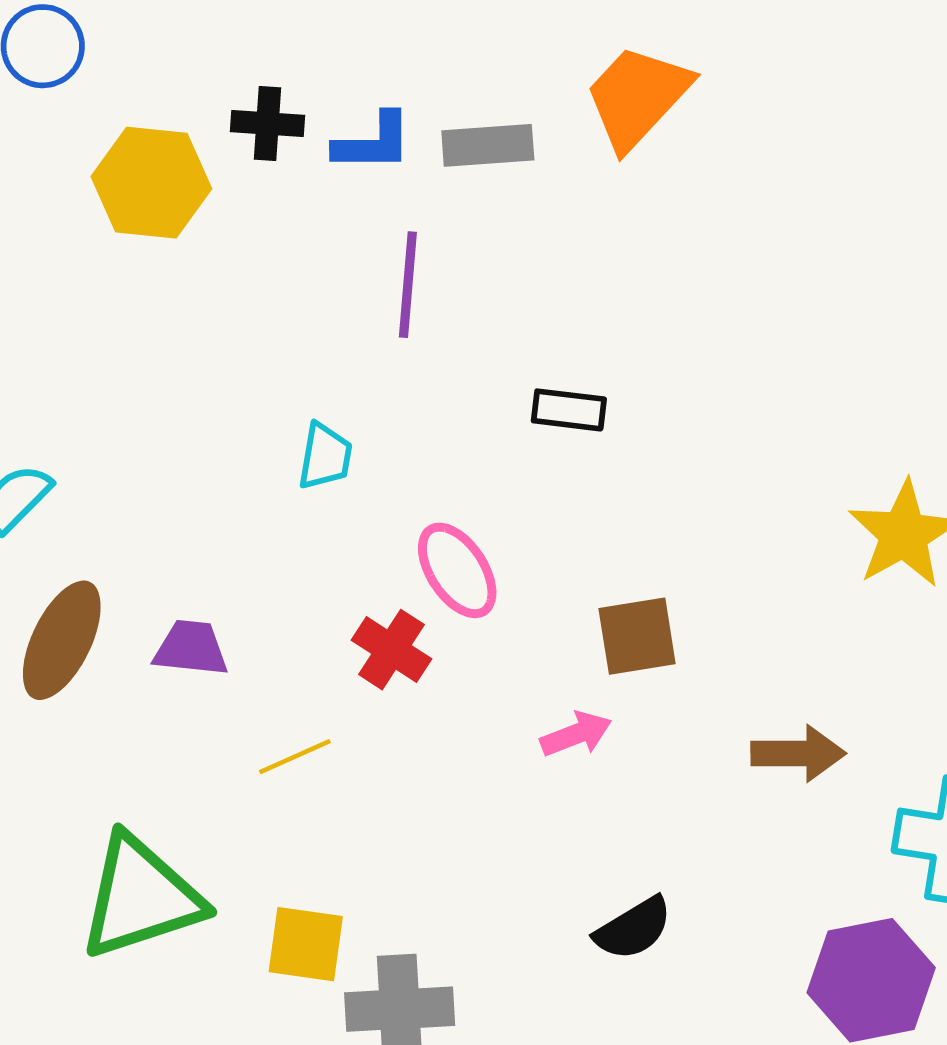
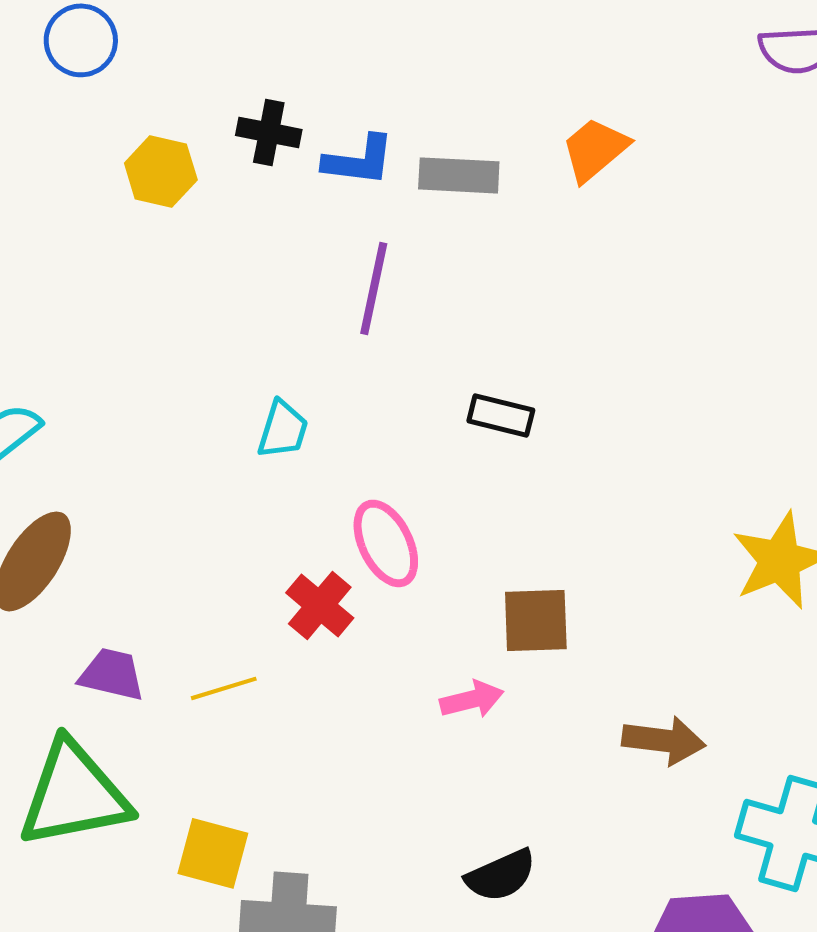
orange trapezoid: (637, 97) -> (595, 149), size x0.7
yellow hexagon: (151, 183) -> (161, 171), size x0.7
purple trapezoid: (191, 648) -> (112, 674), moved

